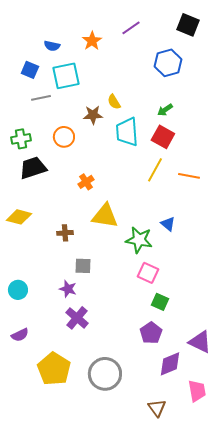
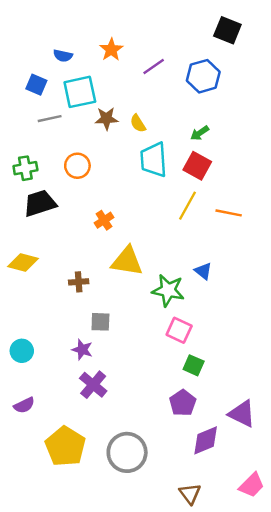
purple line: (131, 28) -> (154, 67), moved
brown star: (93, 115) -> (106, 119), moved
pink trapezoid: (197, 391) -> (252, 485), moved, turned 55

